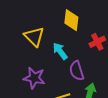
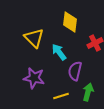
purple semicircle: (77, 71) -> (75, 71), turned 30

